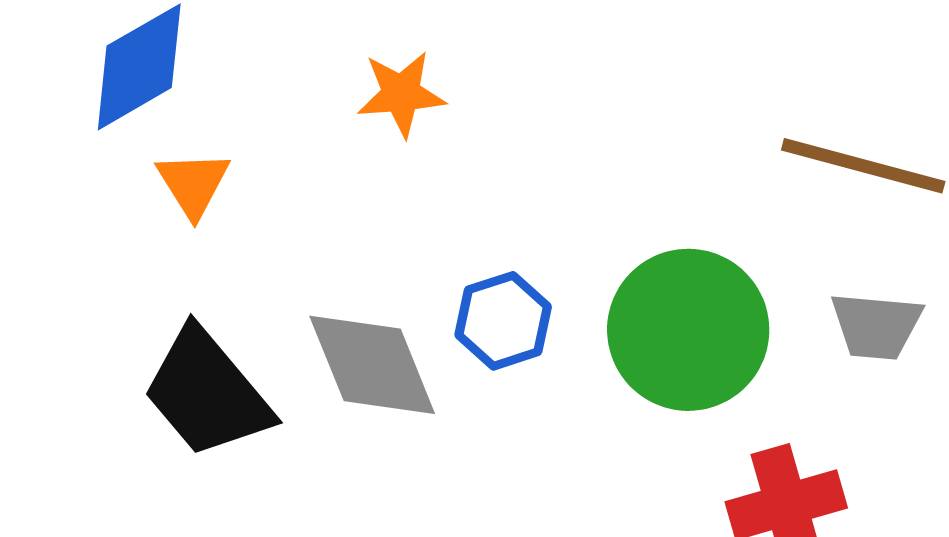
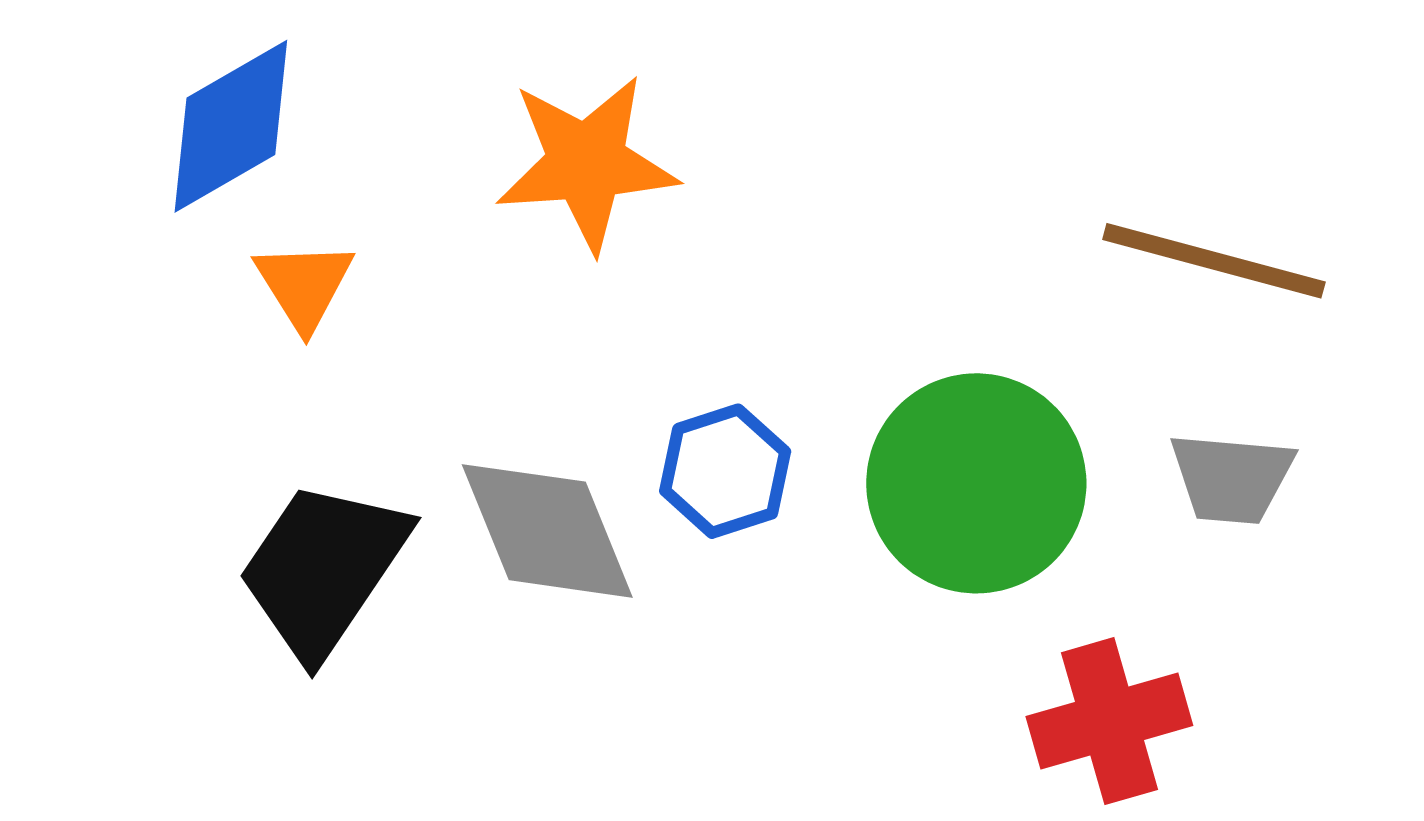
orange star: (401, 94) -> (587, 163), size x1.5
black trapezoid: (207, 393) -> (323, 569), turned 74

